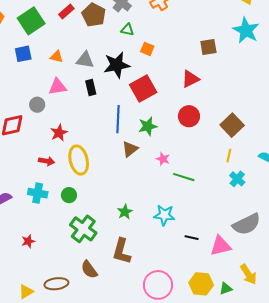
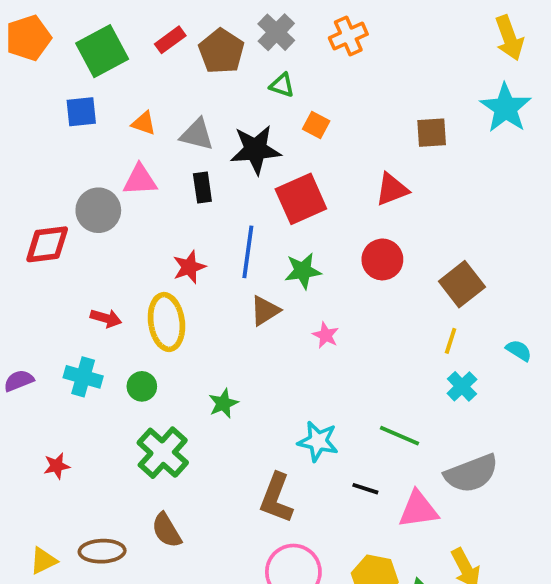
gray circle: (37, 105) -> (98, 210), size x1.5
red star: (59, 133) -> (189, 267), moved
green line: (184, 177) -> (399, 436), moved
green star: (125, 212) -> (223, 403), moved
brown L-shape: (122, 251) -> (276, 498), moved

